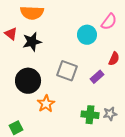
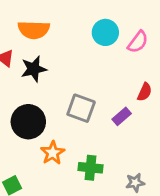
cyan circle: (87, 35) -> (105, 32), moved
gray star: (110, 114) -> (135, 183), moved
green cross: (90, 115) -> (90, 168), moved

